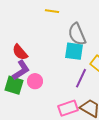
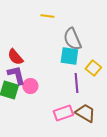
purple L-shape: (21, 70) -> (16, 75), turned -70
purple line: (81, 78) -> (76, 83), turned -30

